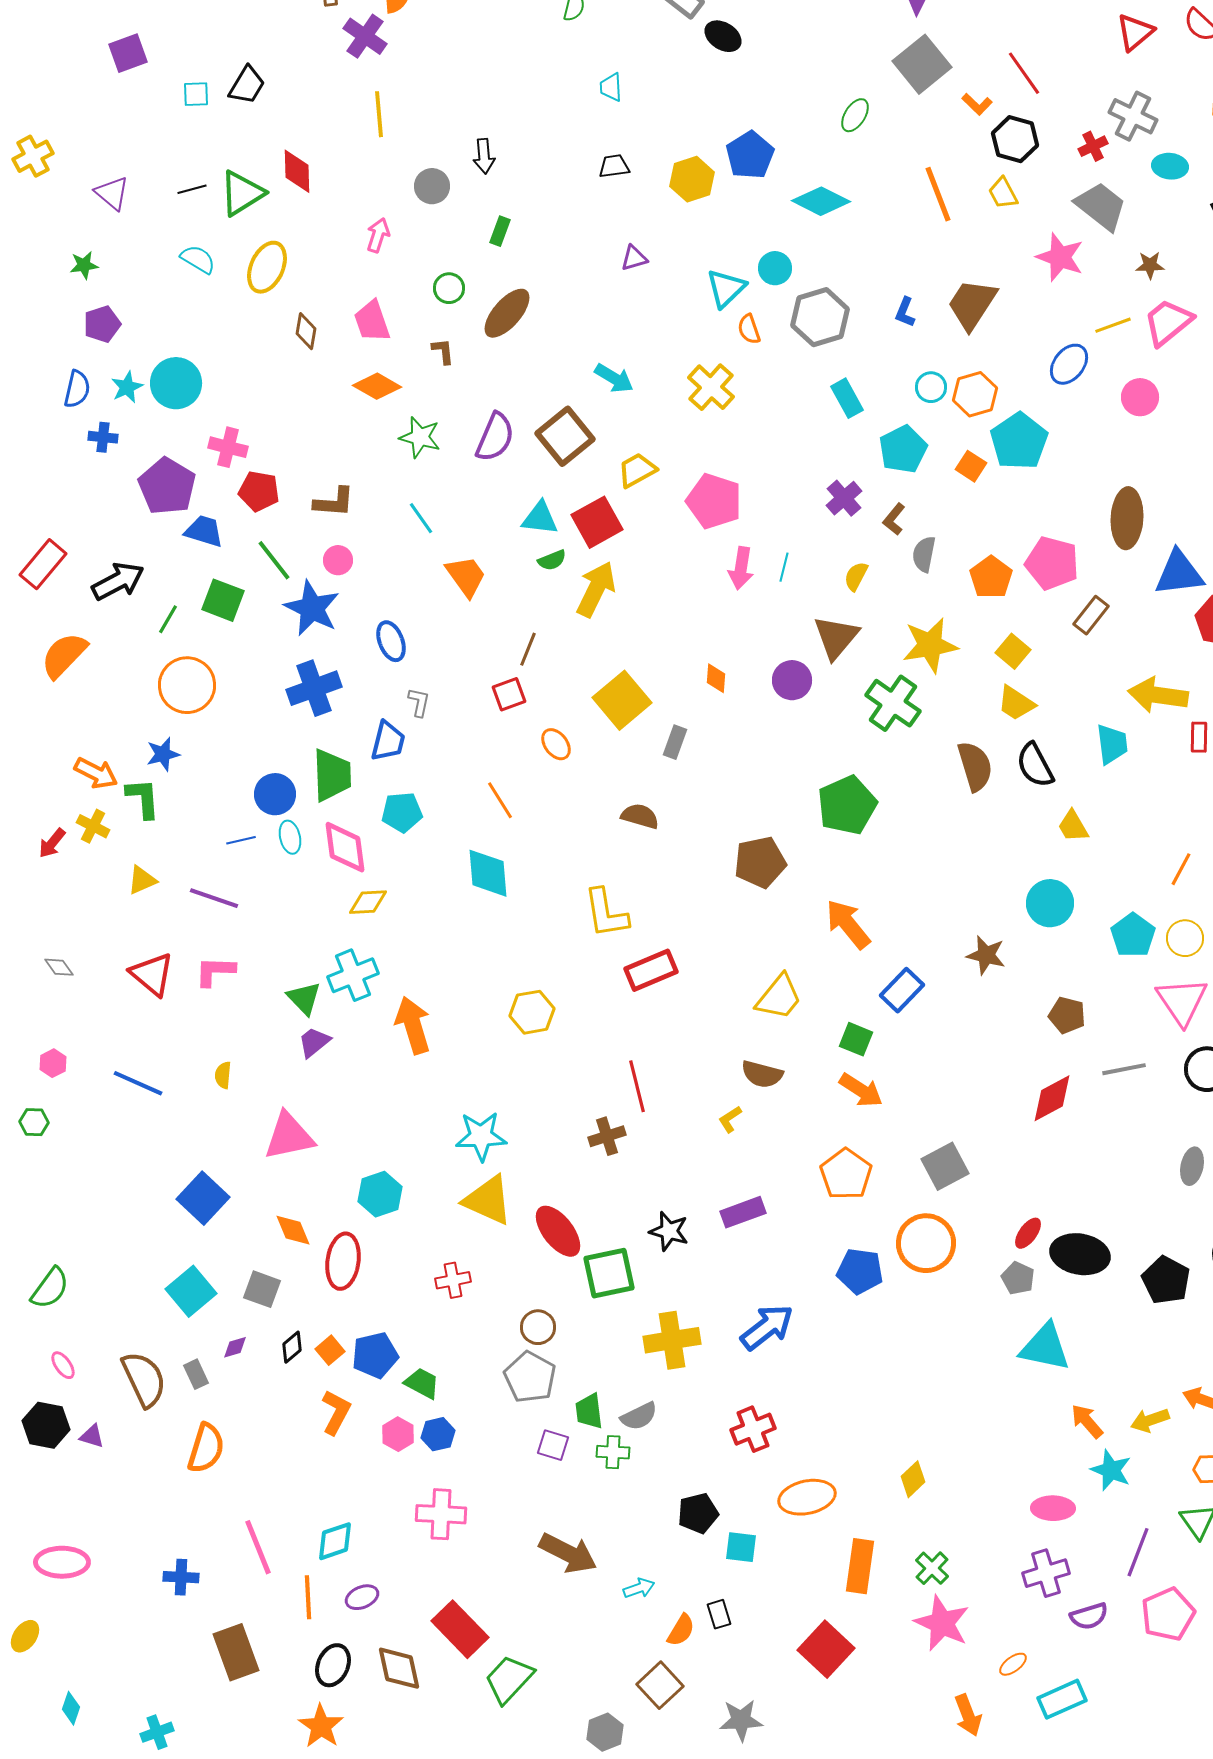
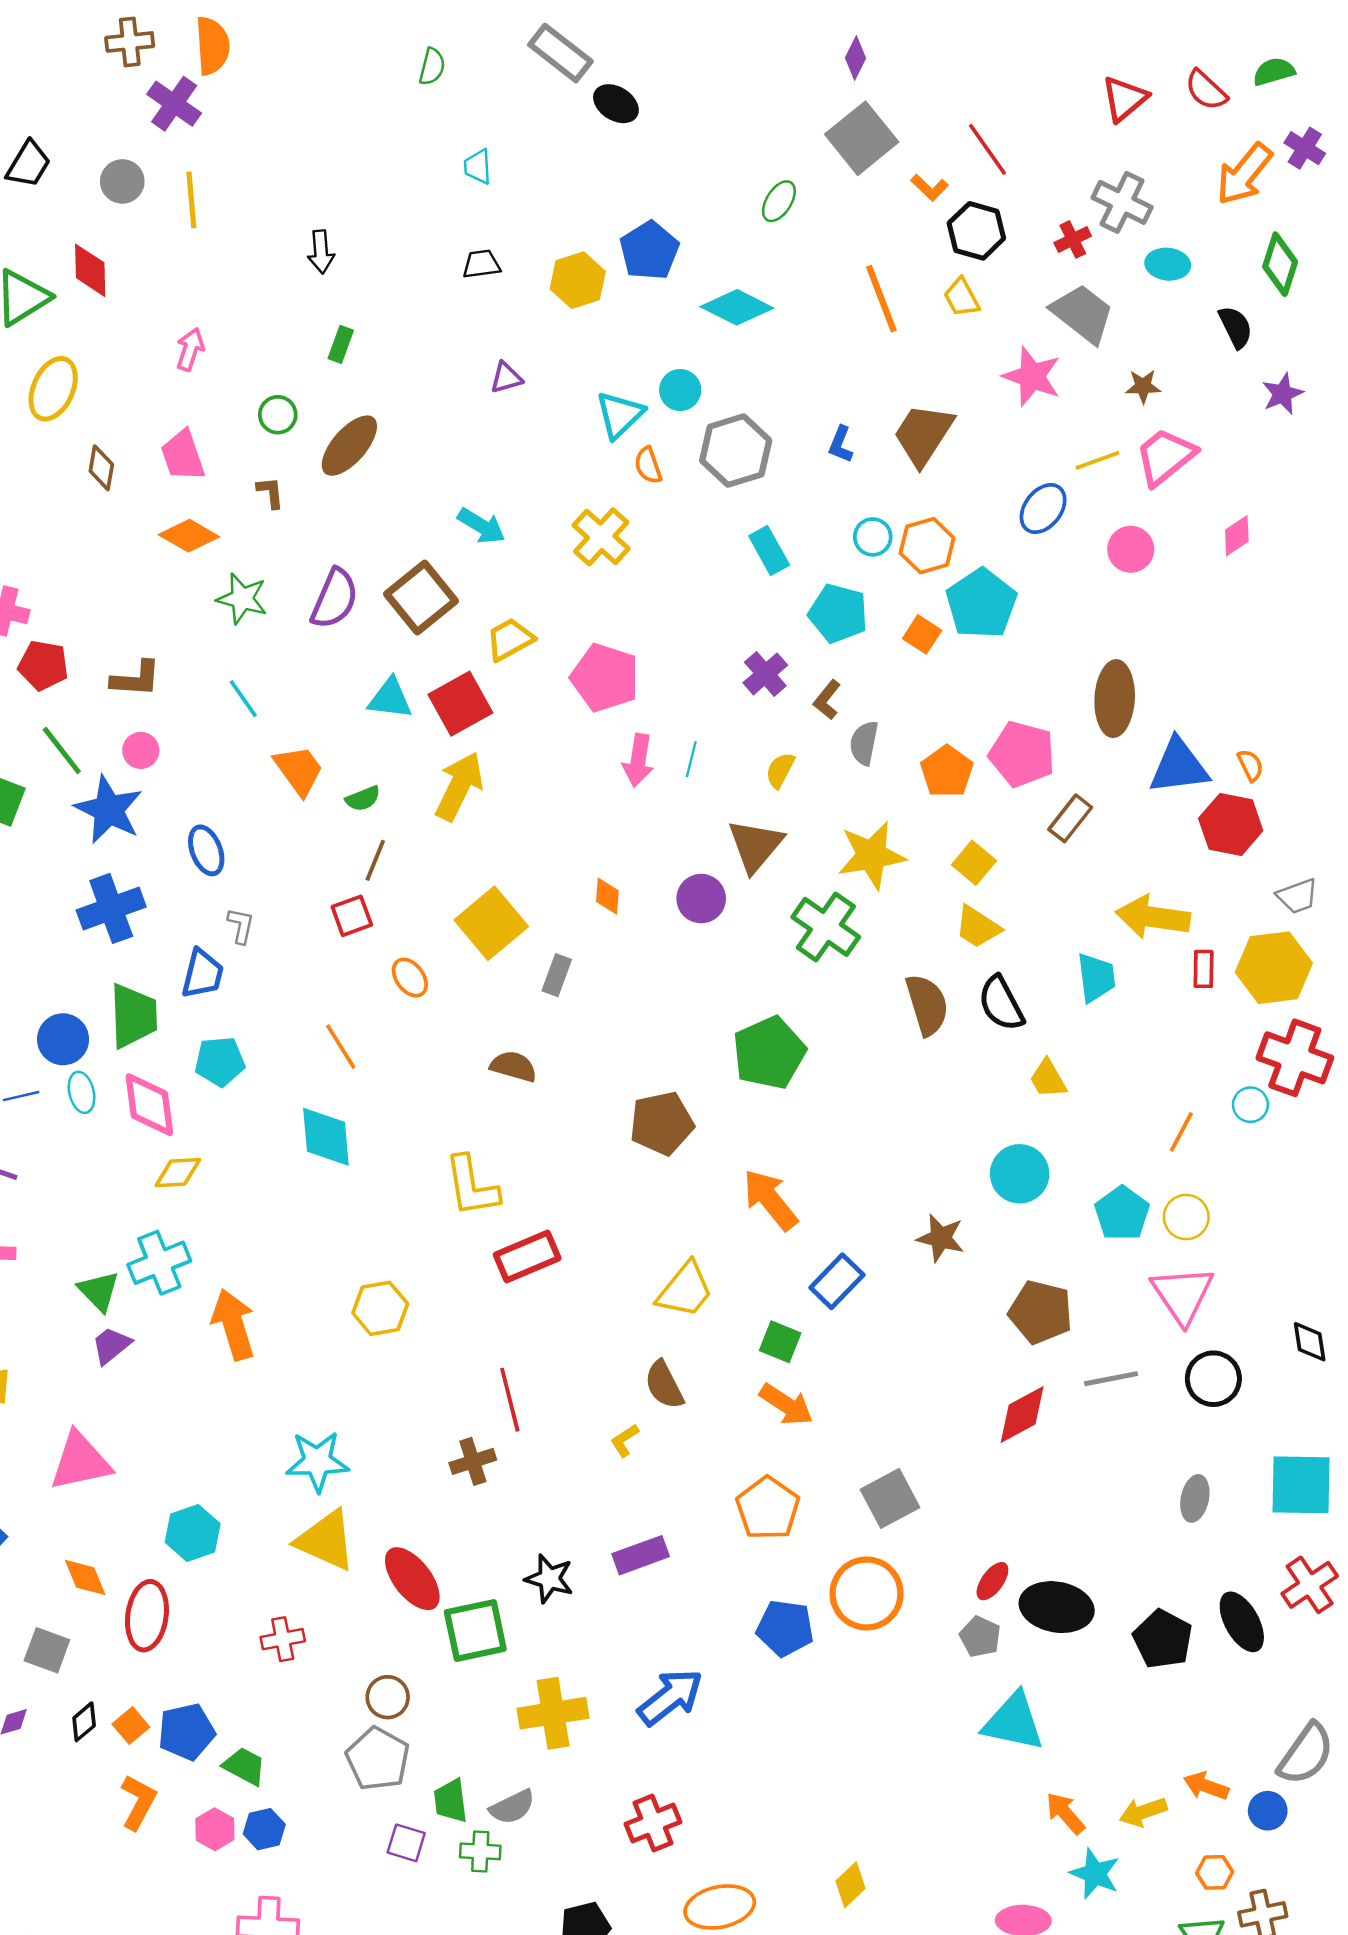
gray circle: (432, 186) -> (122, 181), moved
cyan pentagon: (903, 449) -> (838, 613), turned -30
green semicircle: (552, 560) -> (363, 799), moved
brown pentagon: (1067, 1015) -> (1041, 1312), size x1.4
brown semicircle: (762, 1074) -> (664, 1385), turned 48

